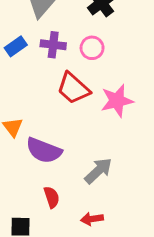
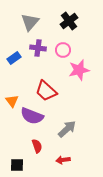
blue rectangle: (16, 46) -> (14, 58), moved
red trapezoid: (73, 88) -> (46, 91), moved
pink star: (117, 101) -> (79, 70), moved

